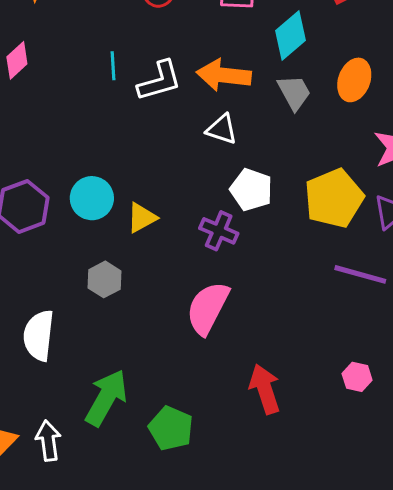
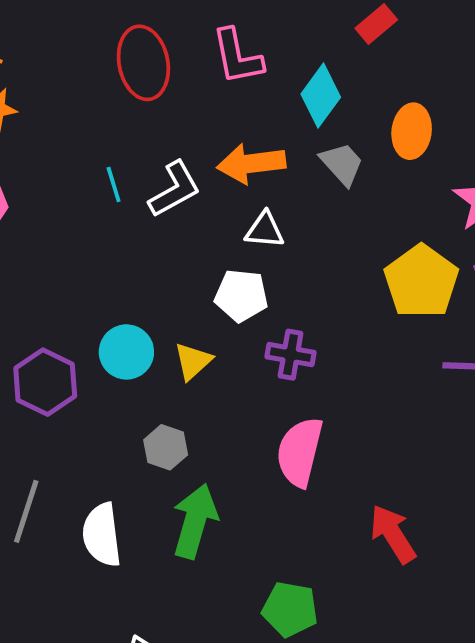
white pentagon: (251, 190) -> (241, 296), moved
green arrow: (106, 398) -> (195, 521), moved

